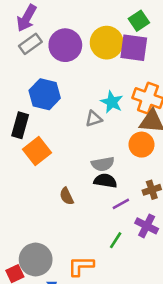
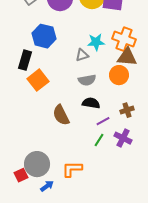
cyan star: (112, 102) -> (96, 42), turned -30
gray semicircle: (103, 164) -> (87, 80), moved
brown semicircle: (67, 196) -> (61, 115), size x1.5
green line: (116, 240) -> (99, 140), moved

